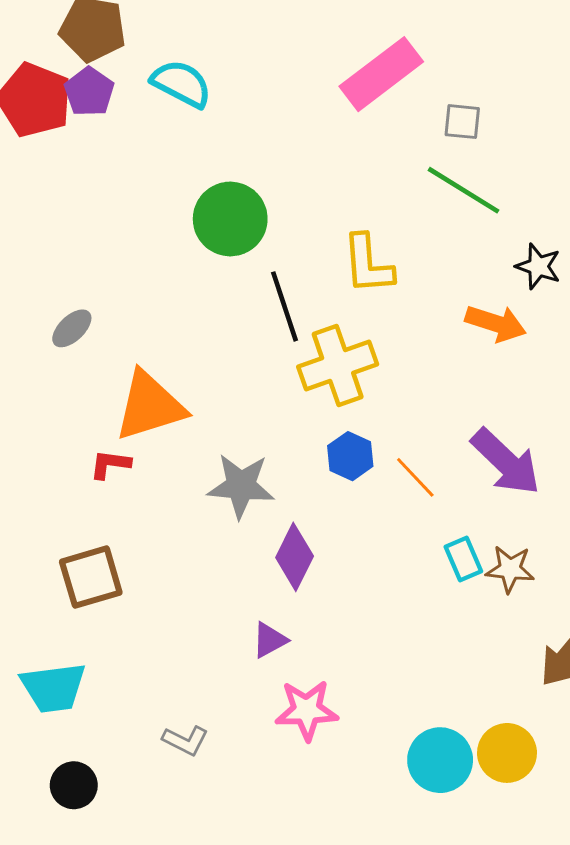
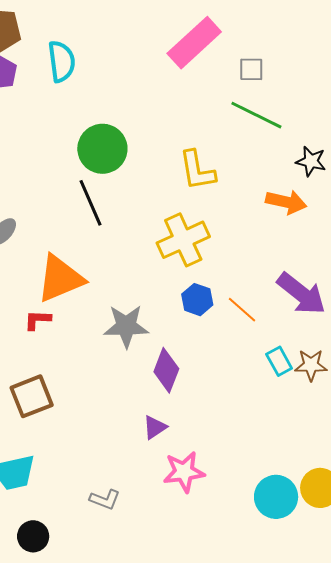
cyan semicircle: (181, 84) -> (62, 61), turned 60
black line: (284, 306) -> (90, 203), moved

